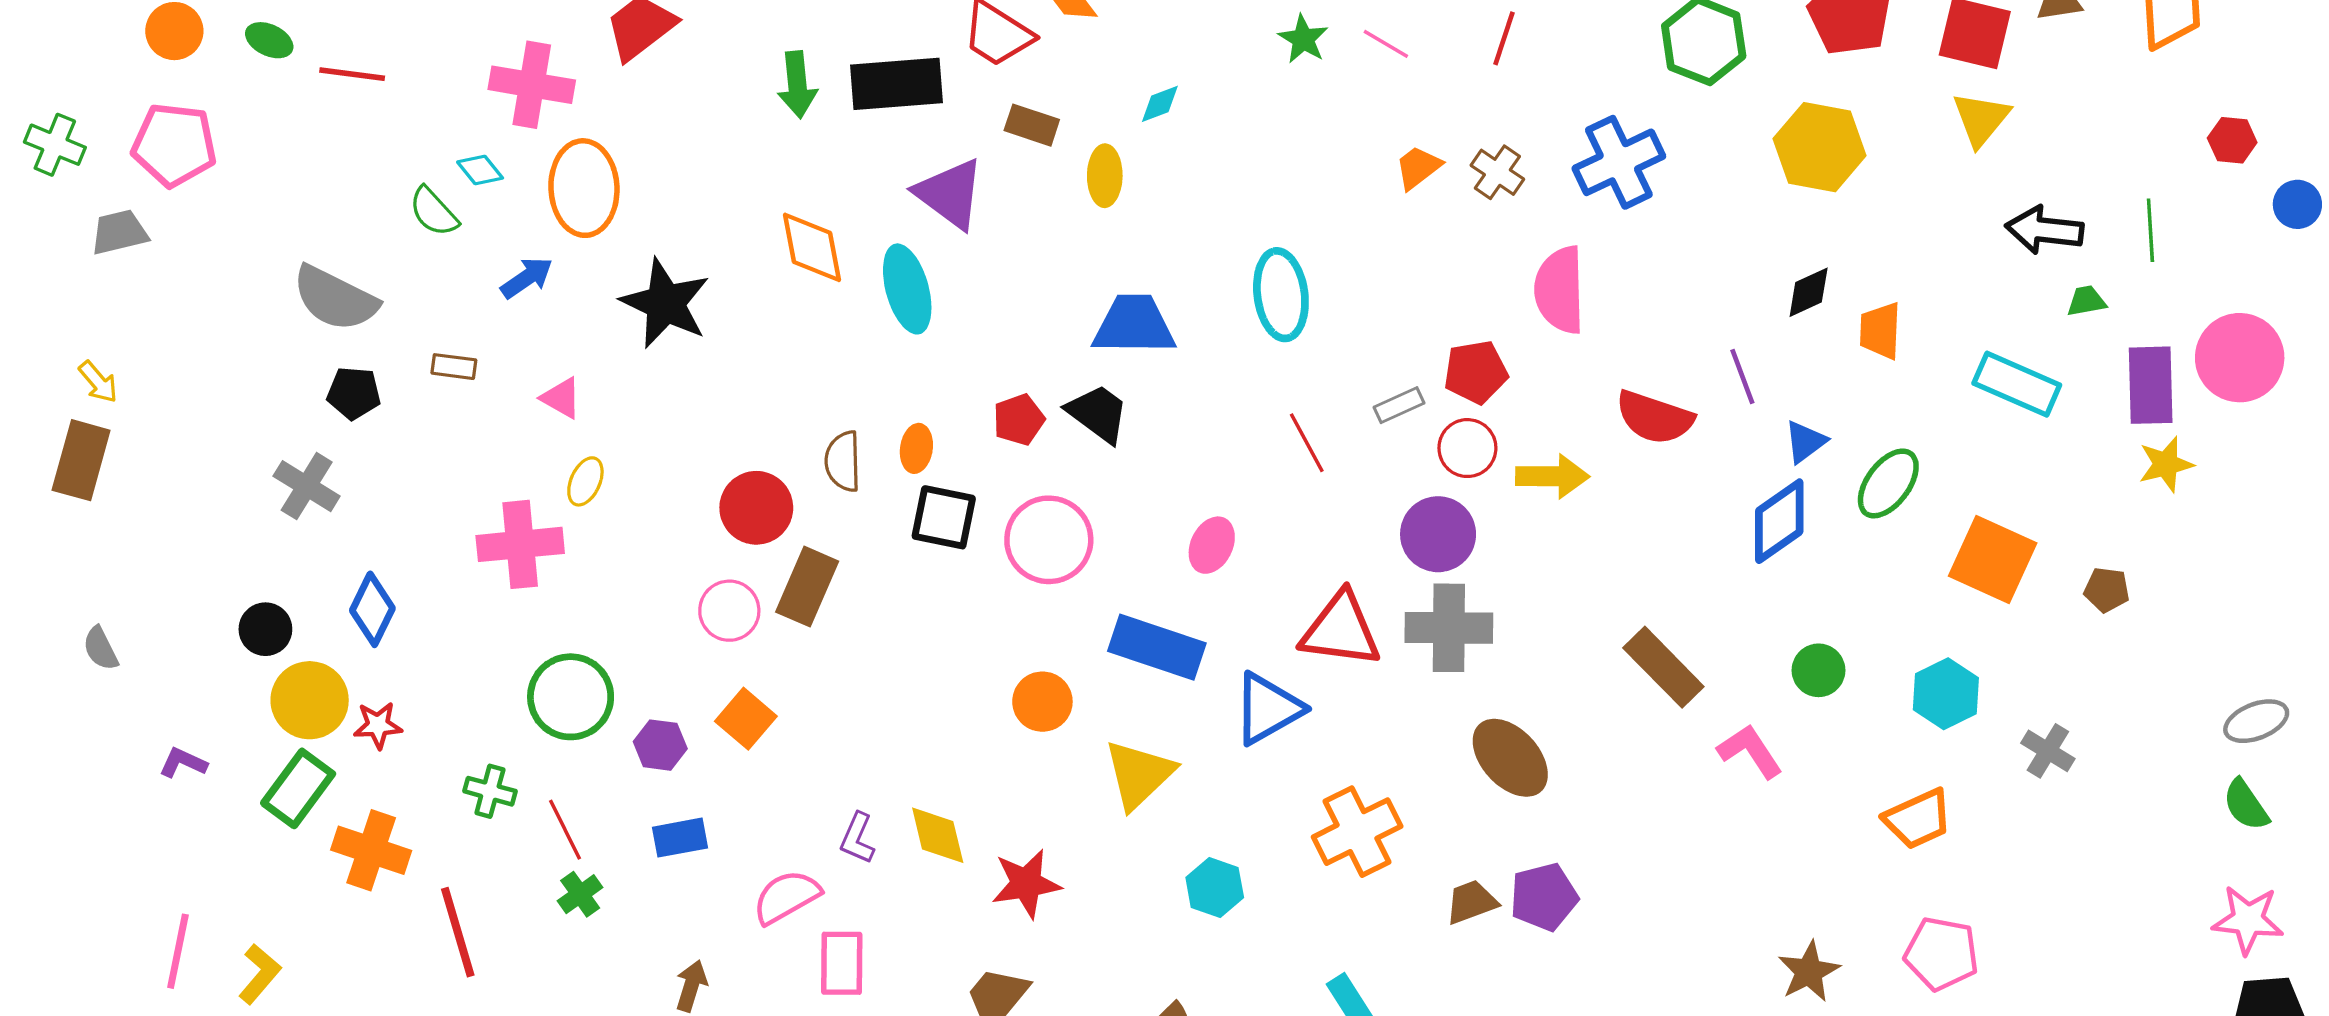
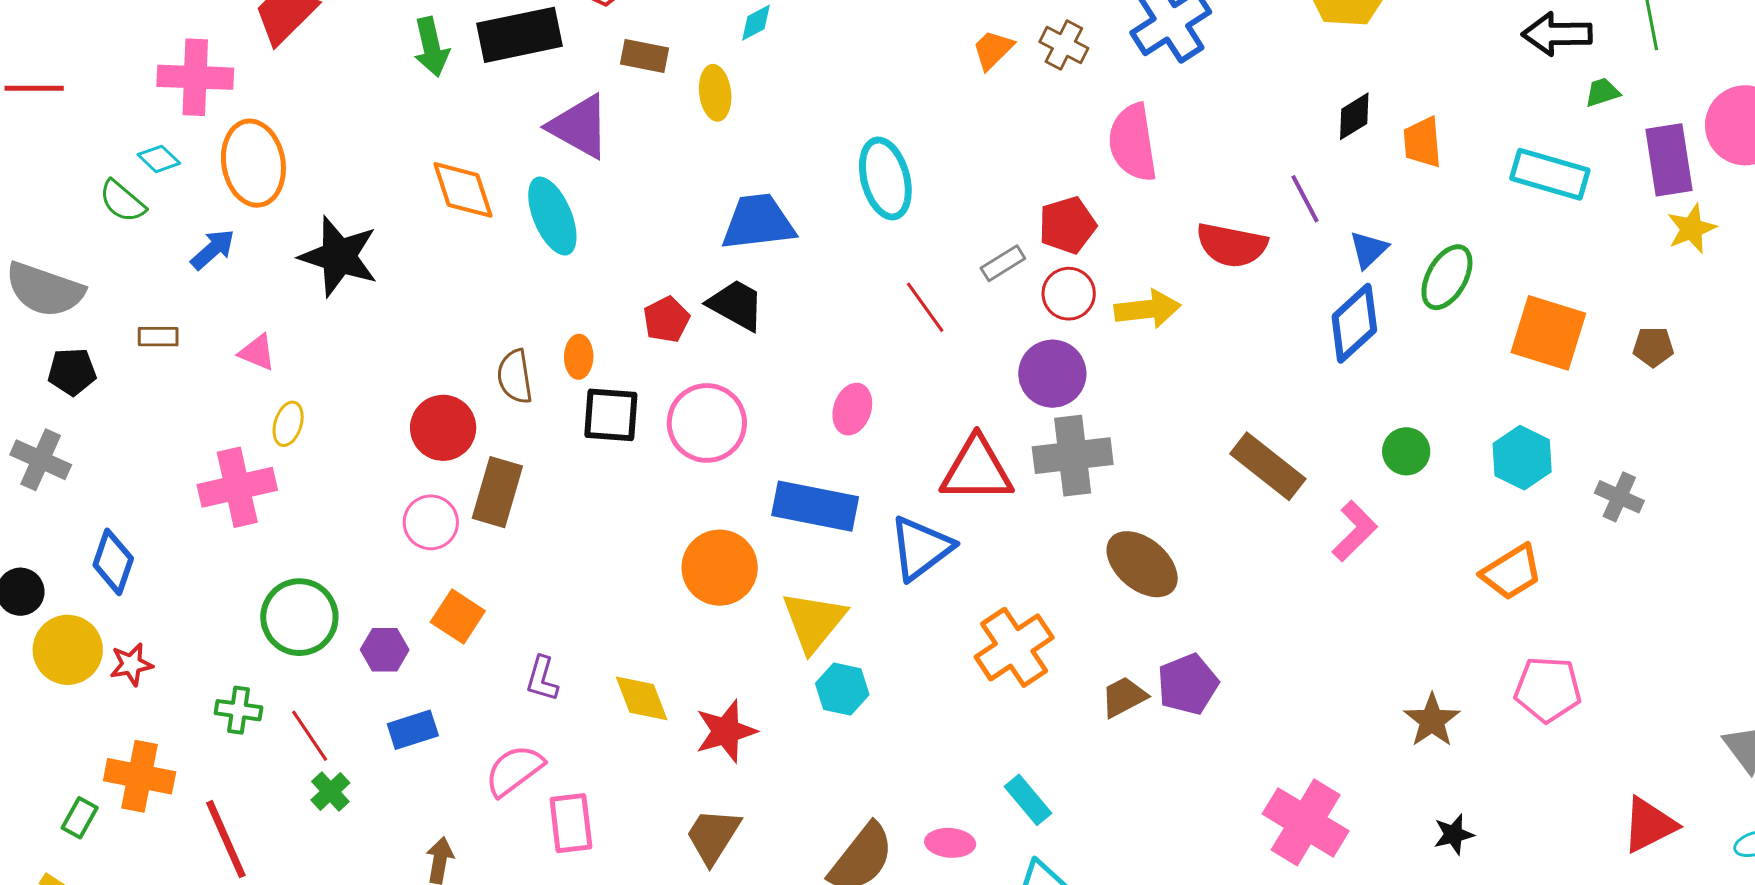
orange circle: (1042, 702) -> (720, 568), size x1.4
pink L-shape: (1750, 751) -> (1355, 531), turned 86
green rectangle: (298, 788) -> (80, 818), moved, size x0.6
purple L-shape: (857, 838) -> (542, 679), moved
cyan hexagon: (1215, 888) -> (842, 689), moved

